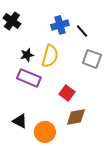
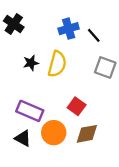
purple rectangle: (29, 78) -> (30, 111), moved
orange circle: (45, 132) -> (54, 133), moved

